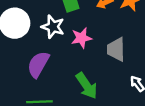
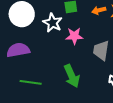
purple semicircle: (38, 64) -> (18, 50), moved, turned 40

